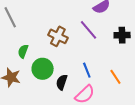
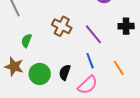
purple line: (88, 30) -> (93, 34), moved
green circle: (43, 69) -> (40, 74), moved

